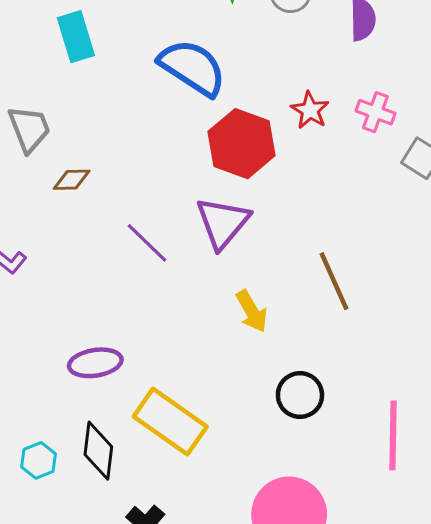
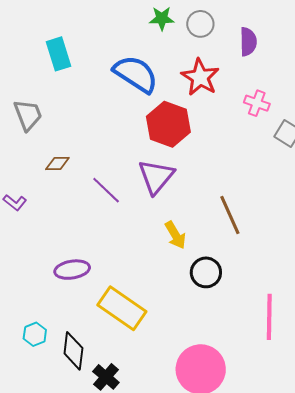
red star: (310, 110) -> (200, 77), moved, size x1.5
brown diamond: (72, 180) -> (57, 163), moved
black circle: (300, 395) -> (206, 272), moved
black diamond: (98, 451) -> (73, 351), moved

